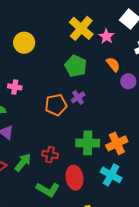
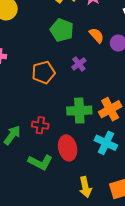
orange semicircle: (113, 64) -> (96, 35), moved
purple cross: (78, 97) -> (79, 64), moved

